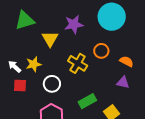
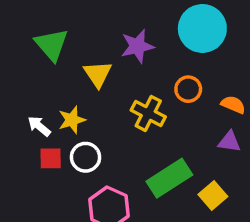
green triangle: (25, 20) -> (52, 45), turned -50
white circle: (52, 84) -> (85, 157), moved
green rectangle: (87, 101) -> (169, 178), size x1.4

